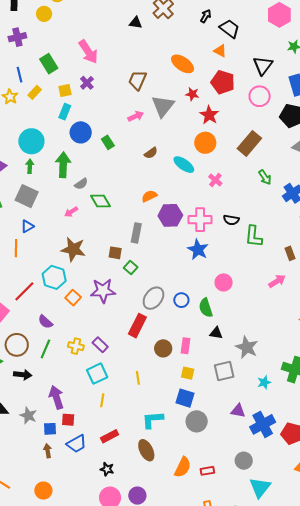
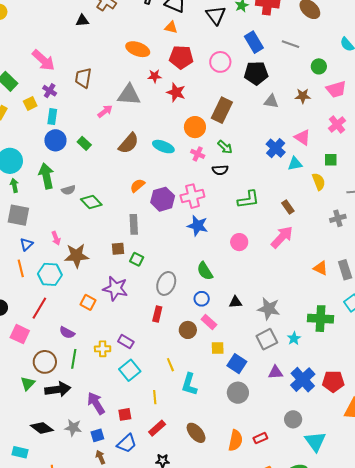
black triangle: (263, 65) -> (216, 15), moved
brown trapezoid: (138, 80) -> (83, 78), moved
gray triangle: (163, 106) -> (129, 95), turned -50
cyan rectangle: (65, 112) -> (52, 117), moved
orange circle: (205, 143) -> (195, 127), moved
brown semicircle: (151, 153) -> (129, 143), size x1.6
green arrow: (265, 177) -> (225, 147), moved
gray semicircle: (81, 184) -> (68, 190), turned 32
pink arrow: (71, 212) -> (56, 238), moved, turned -64
black semicircle: (231, 220) -> (220, 170), moved
green L-shape: (254, 236) -> (248, 199), turned -90
cyan hexagon: (54, 277) -> (50, 274), moved
pink arrow: (277, 281) -> (282, 237), size x1.4
pink circle: (224, 282) -> (239, 242), moved
purple star: (103, 291) -> (115, 289), turned 30
blue circle: (181, 300) -> (202, 299), moved
green semicircle: (206, 308) -> (205, 271), moved
red rectangle: (137, 326) -> (157, 314), size x0.7
pink rectangle: (186, 346) -> (209, 322), turned -42
gray square: (224, 371) -> (267, 339), moved
black arrow: (23, 375) -> (58, 389), size x1.4
blue square: (185, 398) -> (237, 364), moved, turned 30
yellow line: (102, 400) -> (155, 397), moved
red square: (68, 420) -> (125, 414), moved
cyan L-shape: (153, 420) -> (189, 384), moved, turned -55

